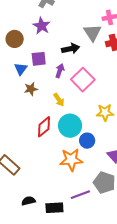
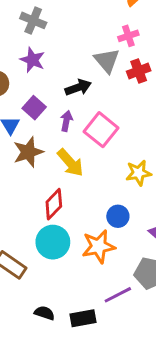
purple square: (39, 59) -> (34, 108), turned -35
brown star: (31, 89) -> (28, 152), size x1.5
yellow arrow: (59, 100) -> (70, 163), size x1.5
cyan circle: (70, 126) -> (53, 242), moved
black semicircle: (28, 201) -> (44, 313), turned 40

